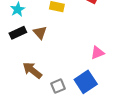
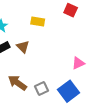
gray square: (58, 86) -> (41, 89), moved

